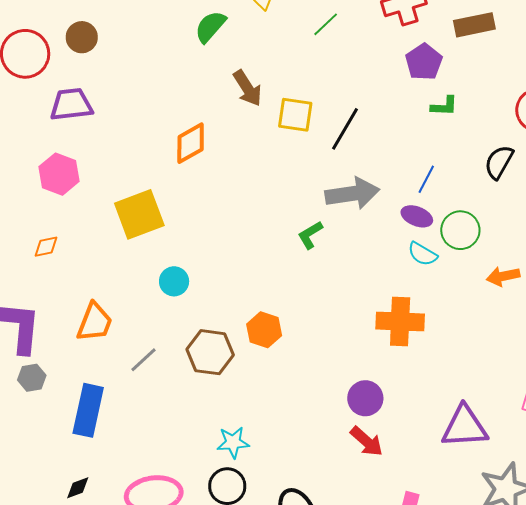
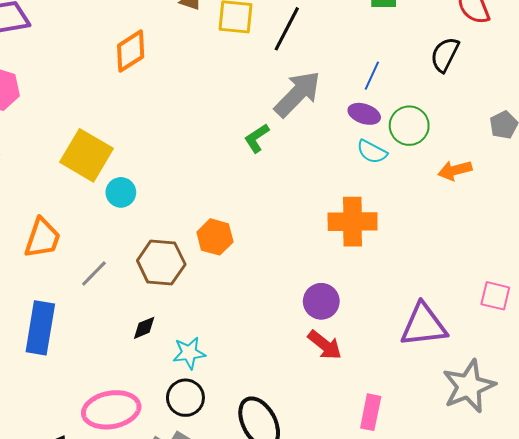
gray arrow: (352, 194) -> (297, 94), turned -34
yellow square: (139, 214) -> (87, 155), moved, turned -36
black diamond: (78, 488) -> (144, 328), moved

